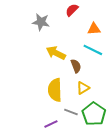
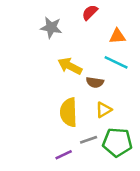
brown semicircle: (76, 66) -> (95, 82), turned 120
gray line: (71, 112) -> (89, 140), turned -40
green pentagon: (94, 114) -> (117, 142), turned -30

